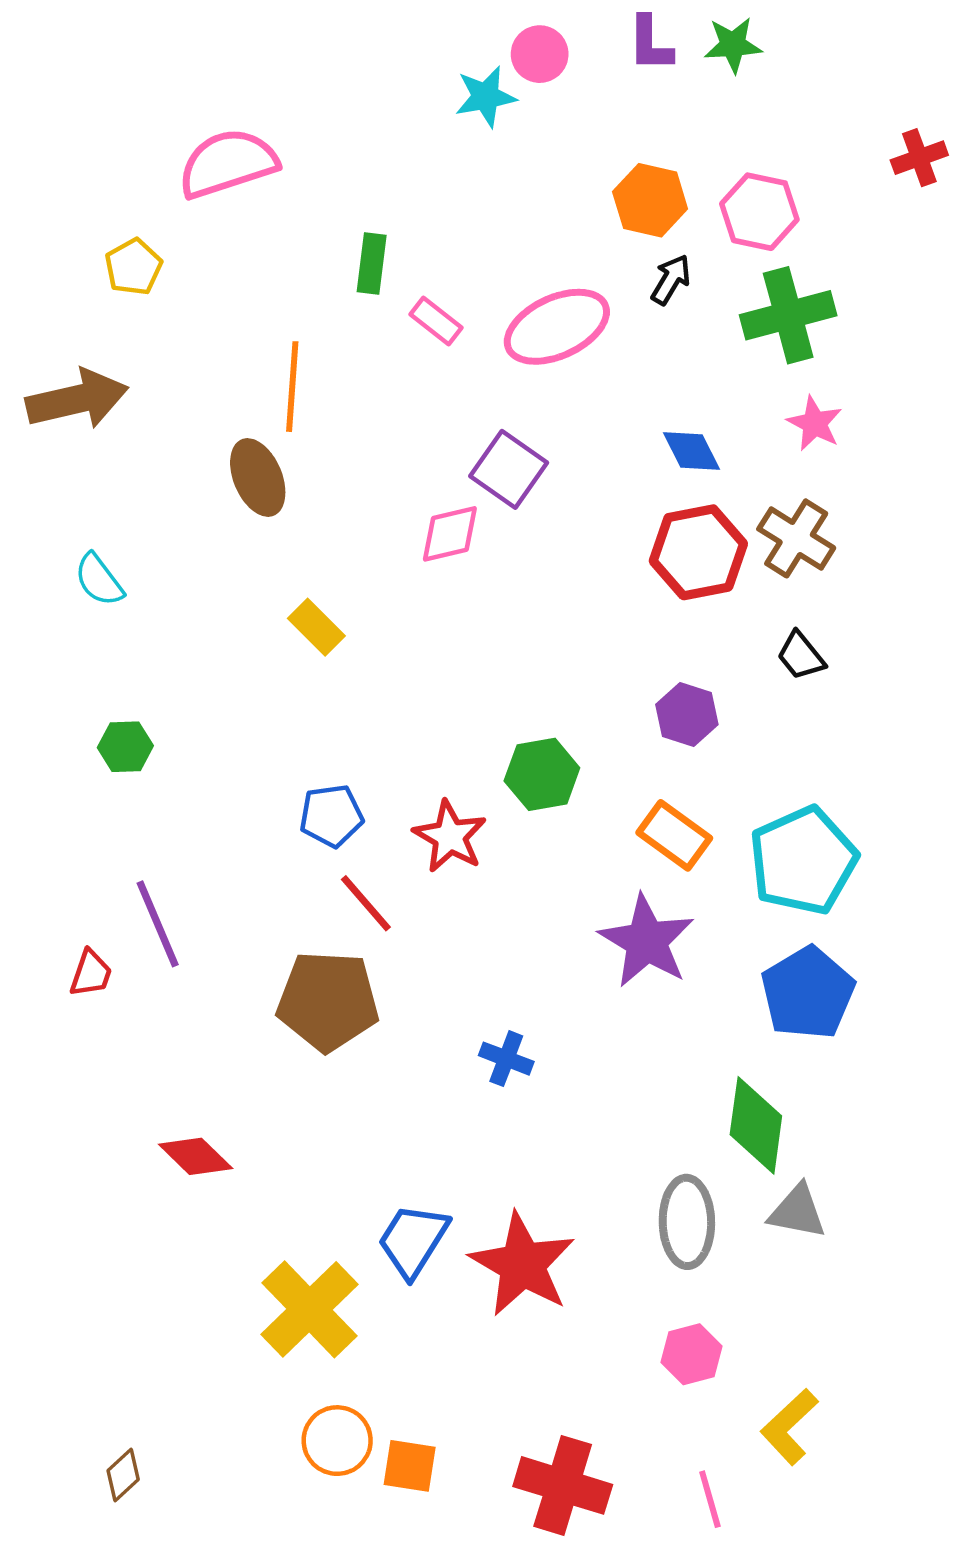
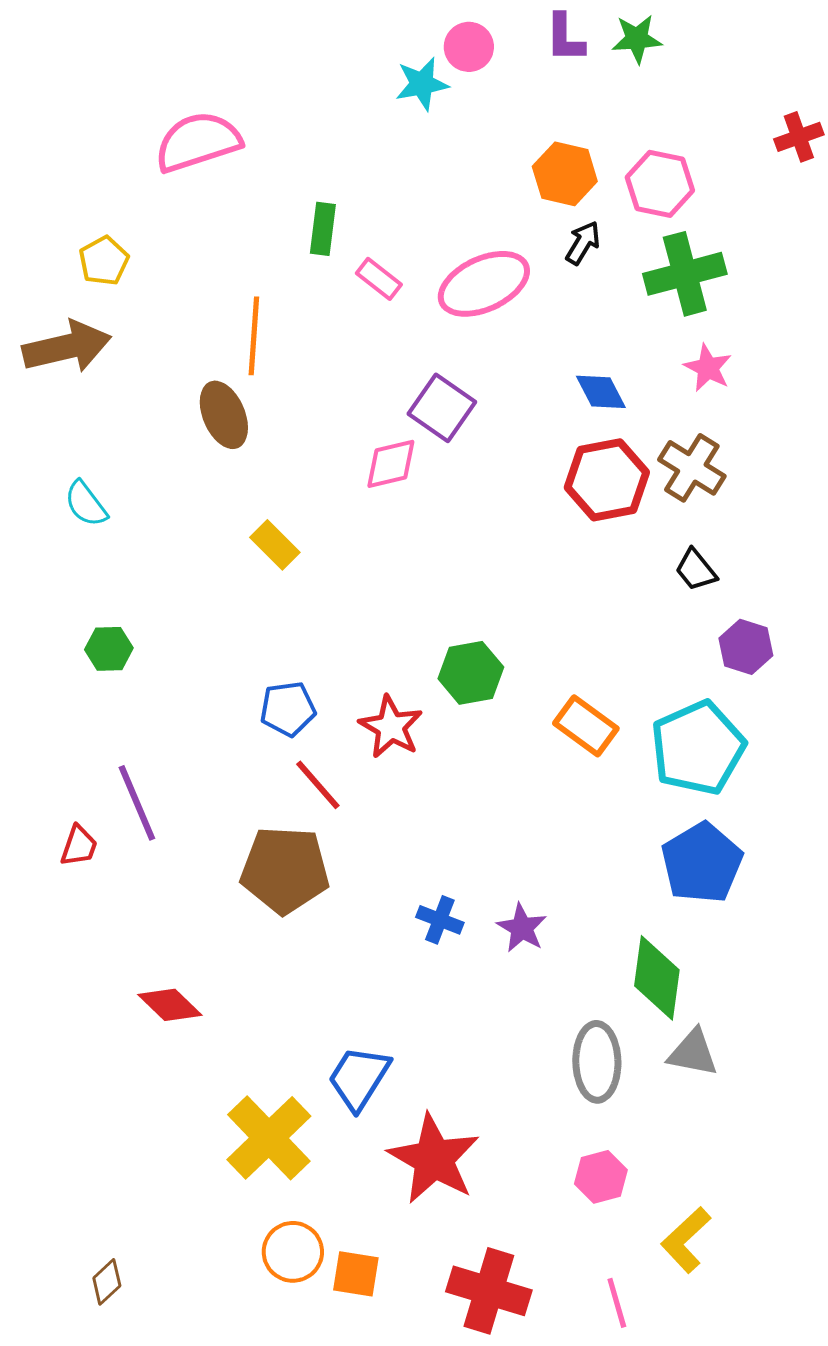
yellow pentagon: (133, 267) -> (104, 261), moved
purple hexagon: (687, 715) -> (746, 647), moved
purple star: (647, 941) -> (522, 928), moved, size x0.6
red star: (522, 1265) -> (434, 1159), moved

